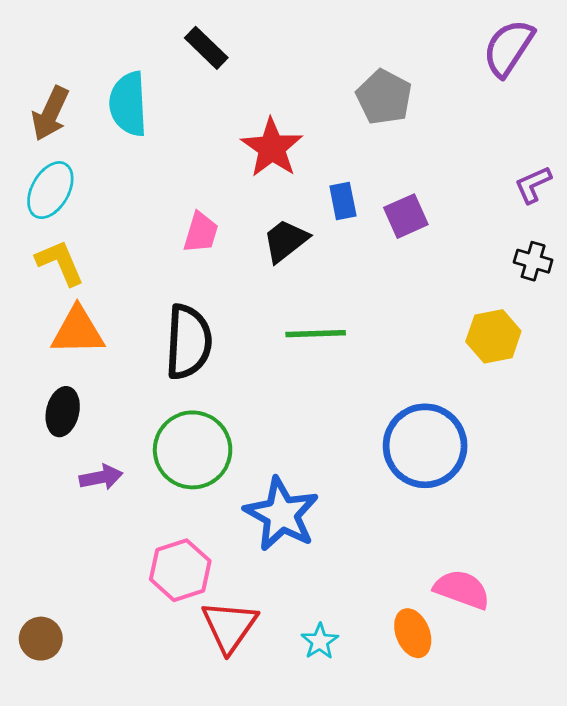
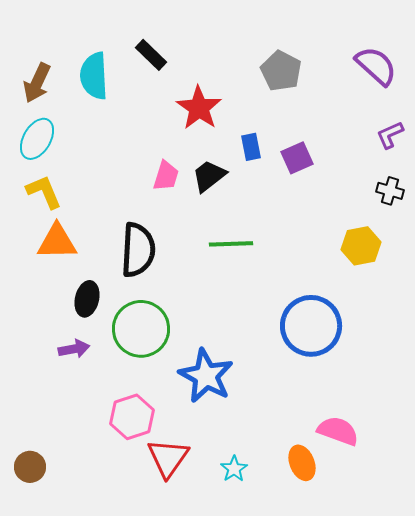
black rectangle: (206, 48) -> (151, 55), moved
purple semicircle: (508, 48) -> (376, 66), moved, turned 99
pink trapezoid: (201, 232) -> (166, 176), moved
black ellipse: (63, 412) -> (87, 299), moved

